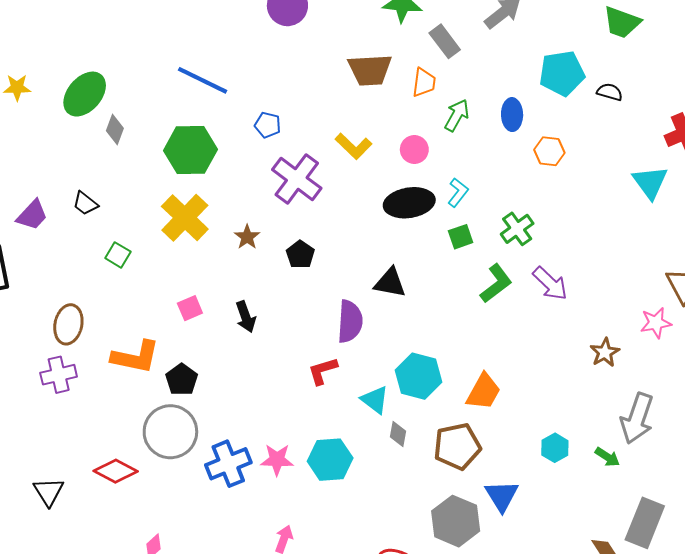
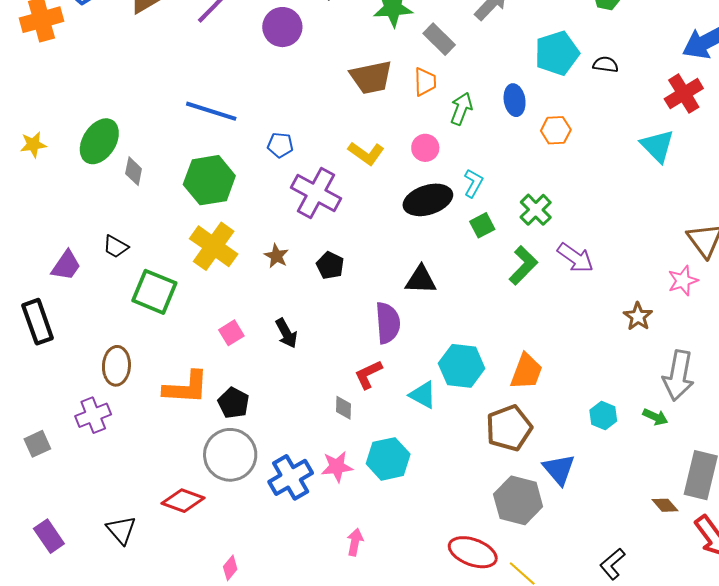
green square: (118, 255) -> (154, 292), size x1.8
purple cross: (59, 375) -> (93, 415), moved
gray diamond: (398, 434) -> (343, 408), moved

